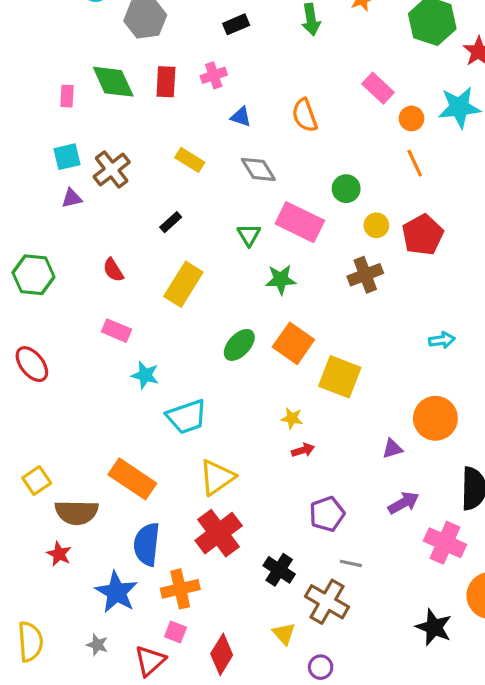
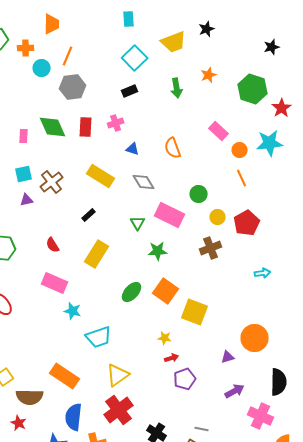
yellow rectangle: (190, 160) -> (101, 176), size x1.5
pink rectangle: (116, 331) -> (55, 283), size x1.4
cyan arrow: (442, 340) -> (263, 273), moved
purple pentagon: (327, 514) -> (185, 379), moved

